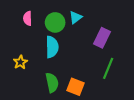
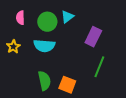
cyan semicircle: (52, 47) -> (44, 46), turned 95
yellow star: (20, 62) -> (13, 47), moved

